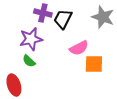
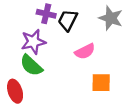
green semicircle: (29, 61) -> (31, 65), size x1.6
orange square: (94, 64) -> (101, 83), moved

